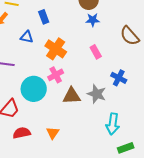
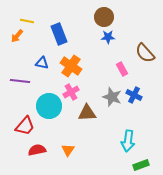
blue rectangle: (44, 17) -> (59, 34), size x1.5
blue triangle: (27, 37) -> (42, 63), moved
pink rectangle: (96, 52) -> (122, 69), moved
gray star: (97, 94) -> (112, 97), moved

